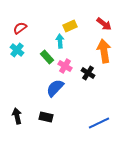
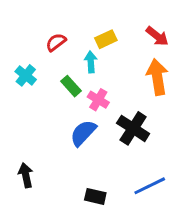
red semicircle: (20, 28) -> (56, 42), moved
black cross: (88, 73) -> (133, 128), moved, size x1.5
black rectangle: (46, 117) -> (95, 196), moved

